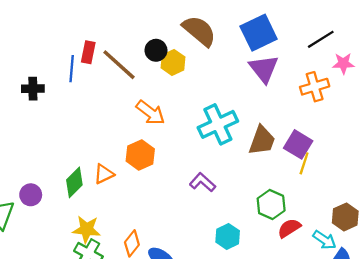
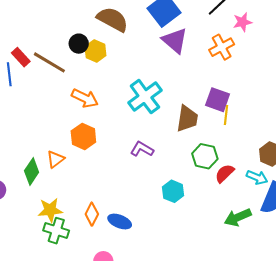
red rectangle: (88, 52) -> (21, 57), turned -42
brown trapezoid: (262, 141) -> (187, 119), moved

